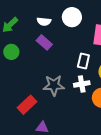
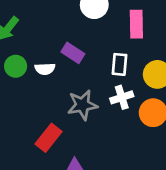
white semicircle: (44, 21) -> (45, 69), moved
purple rectangle: (44, 42) -> (73, 53), moved

